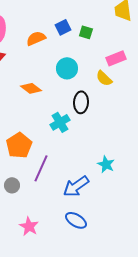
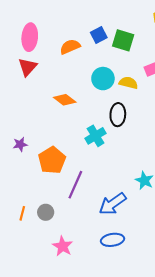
green square: (86, 32) -> (123, 40), size x1.5
yellow semicircle: (104, 78) -> (128, 83), moved, turned 150
gray circle: (12, 185) -> (46, 212), moved
blue ellipse: (76, 220) -> (113, 240), turned -40

